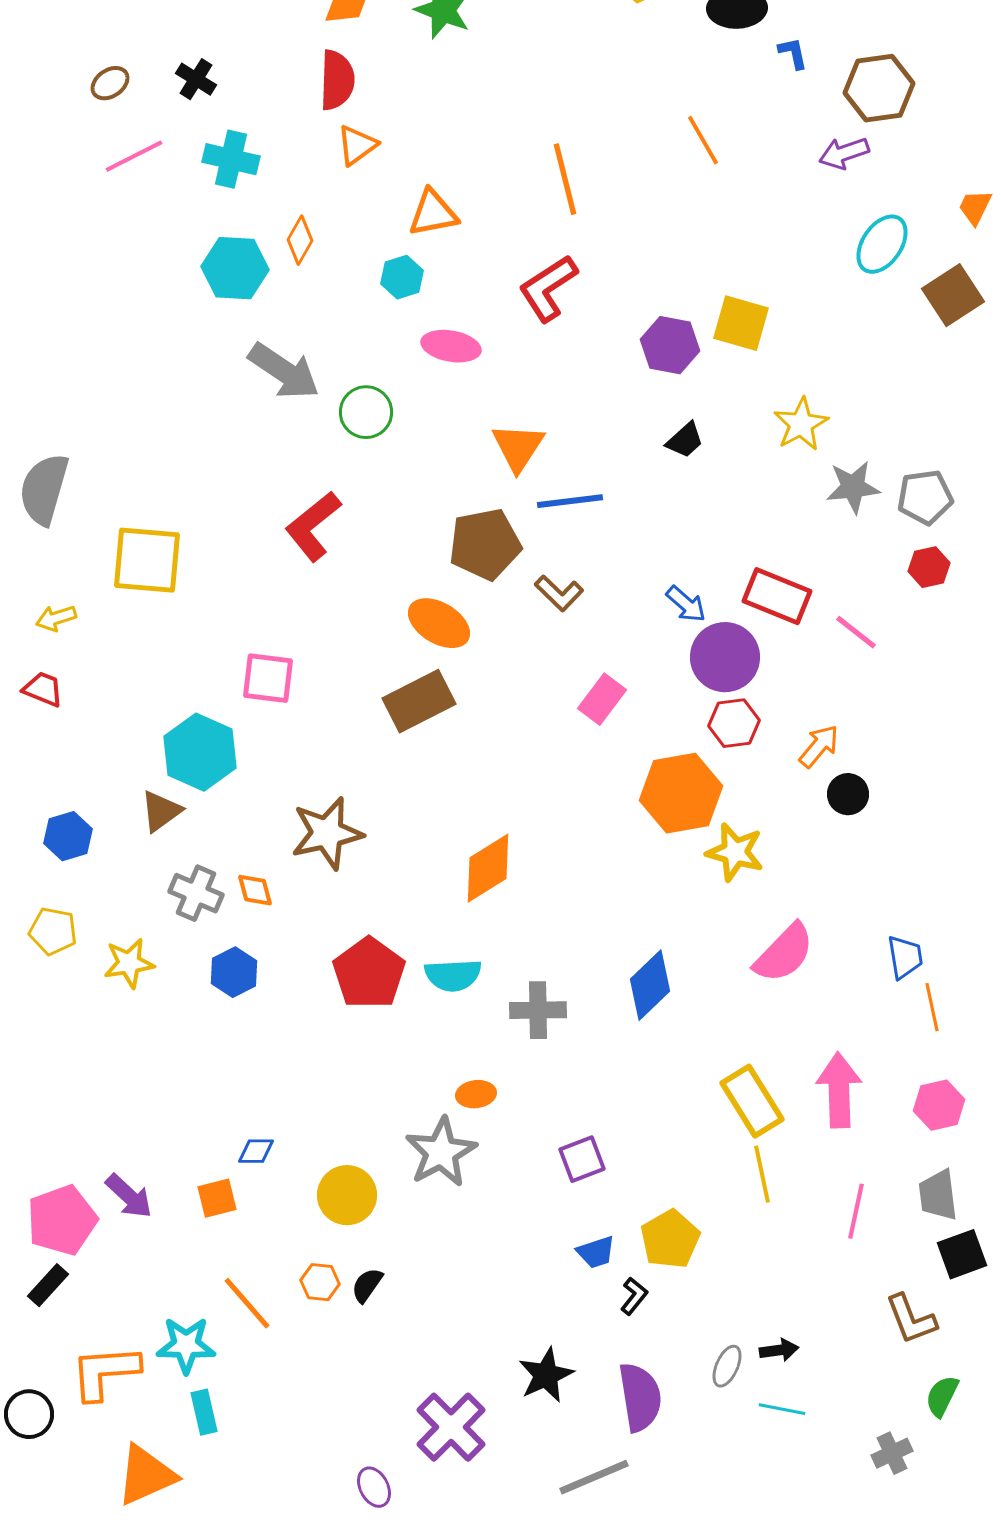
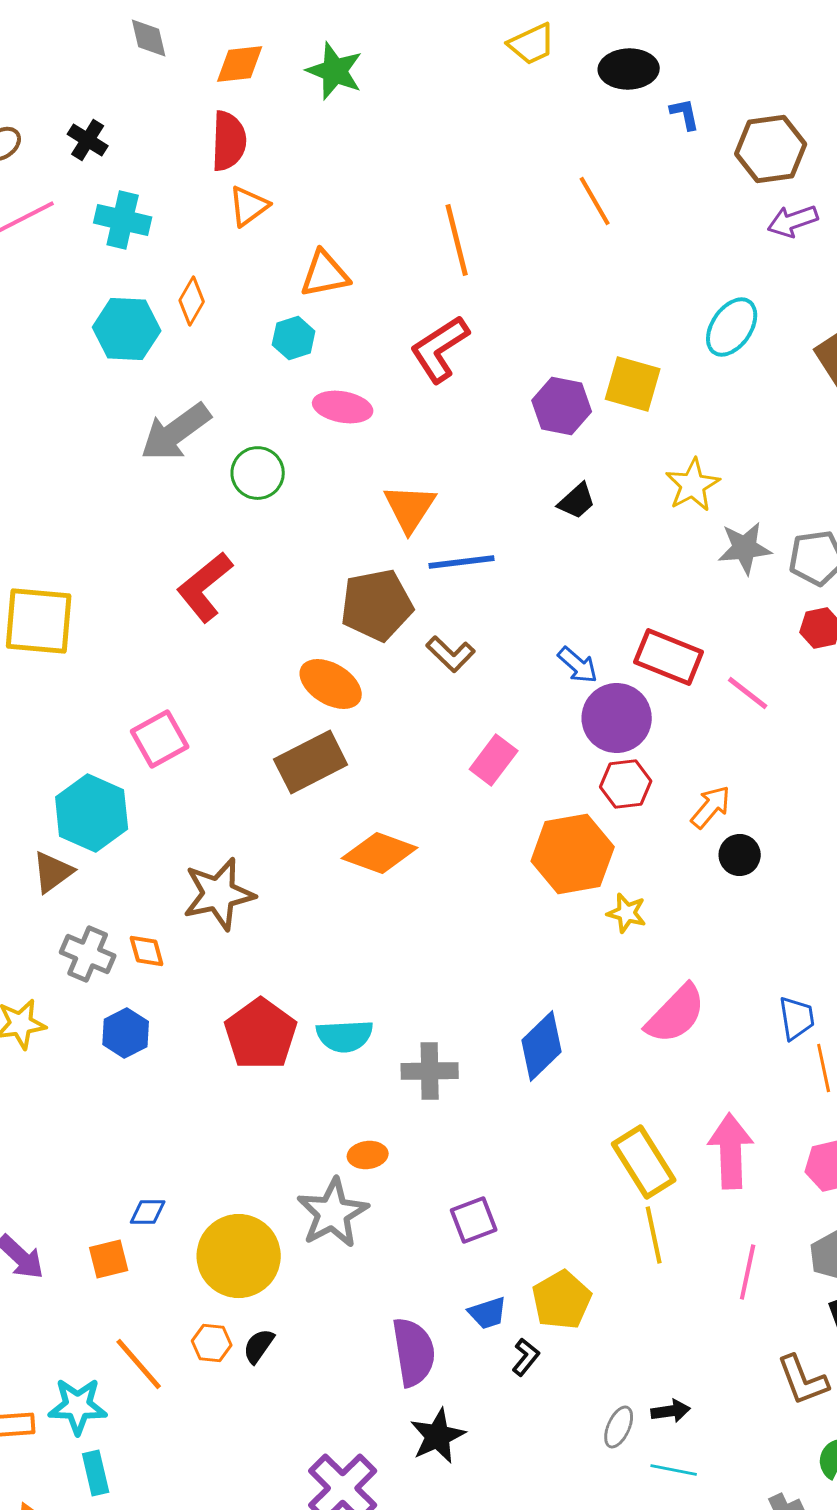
purple arrow: (844, 153) -> (793, 221), moved
cyan ellipse: (882, 244) -> (732, 327), moved
gray arrow: (284, 371) -> (176, 432), turned 110
pink square: (268, 678) -> (160, 739), turned -36
yellow star: (735, 852) -> (627, 913), size x0.7
orange diamond: (488, 868) -> (380, 853), moved, turned 52
yellow circle: (347, 1195) -> (239, 1256), size x1.4
purple semicircle: (640, 1397) -> (414, 1352), moved

